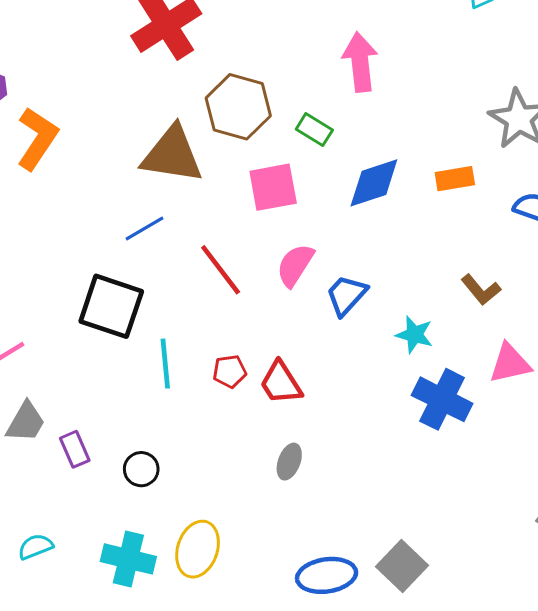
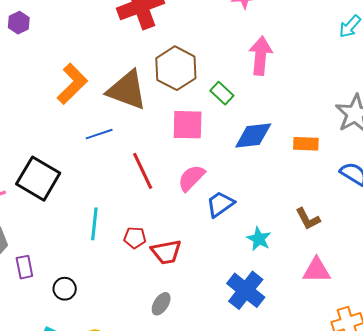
orange L-shape: (37, 139) -> (72, 84), moved
black square: (111, 306) -> (38, 179), moved
red trapezoid: (281, 383) -> (166, 252), turned -80
blue cross: (442, 399) -> (246, 290), moved

